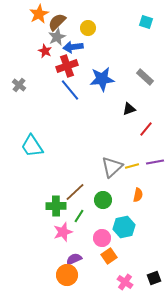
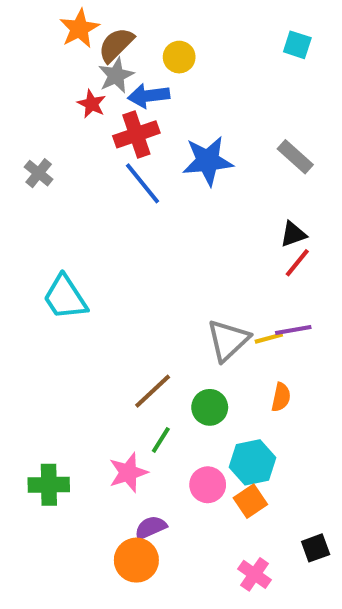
black triangle: (129, 109) -> (293, 234), moved
purple line: (155, 162) -> (293, 330), moved
green cross: (56, 206) -> (49, 485), moved
orange square: (109, 256) -> (250, 501), moved
black square: (154, 278) -> (316, 548), moved

